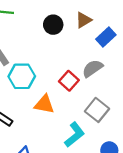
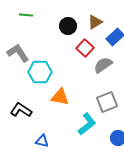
red square: (69, 81) -> (85, 48), moved
gray square: (97, 110) -> (107, 102), turned 30

